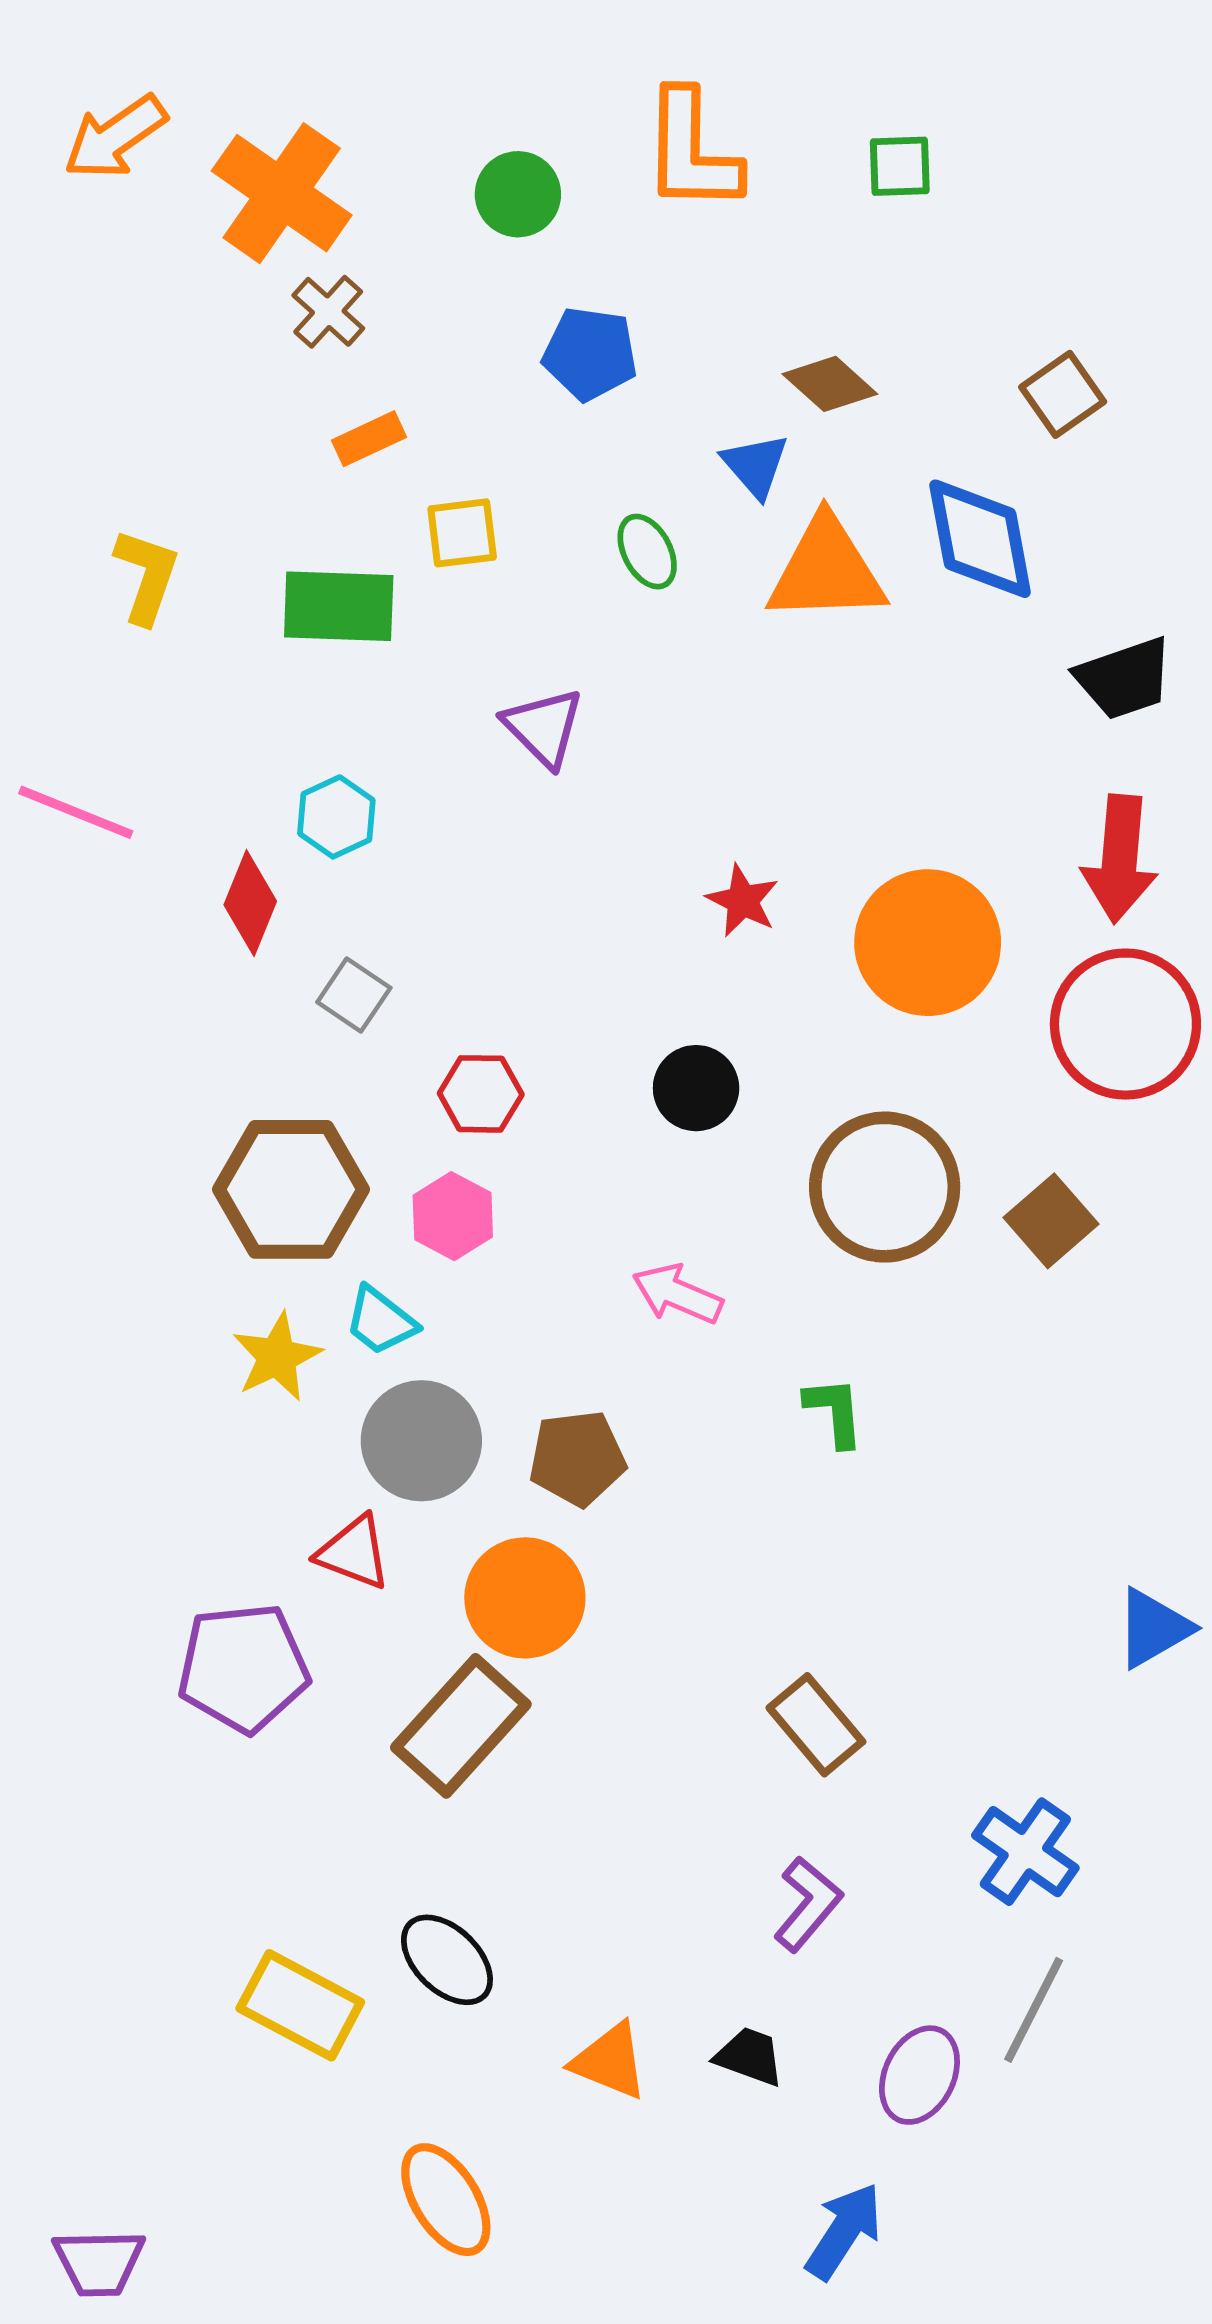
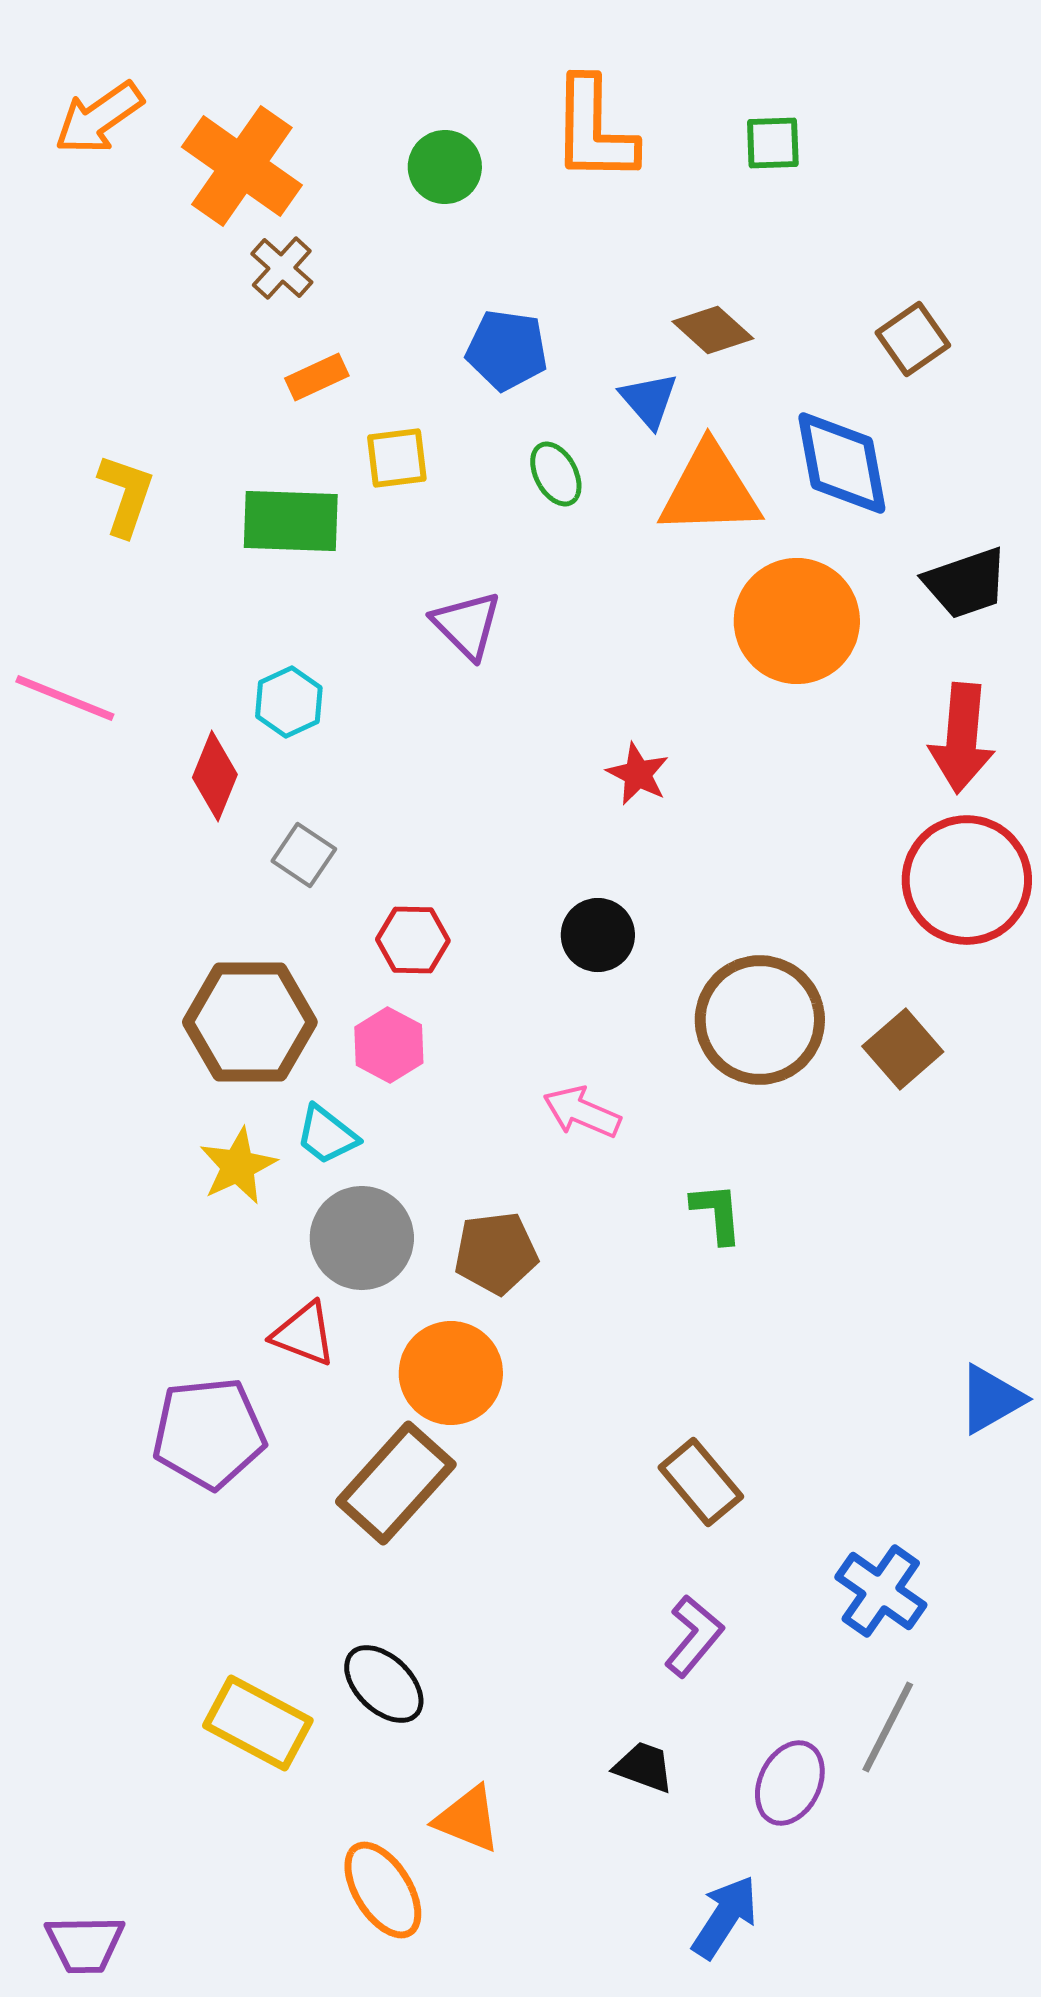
blue pentagon: (590, 354) -> (507, 350), moved
orange circle: (928, 943) -> (797, 621), moved
orange triangle: (610, 2061) -> (468, 1819), moved

